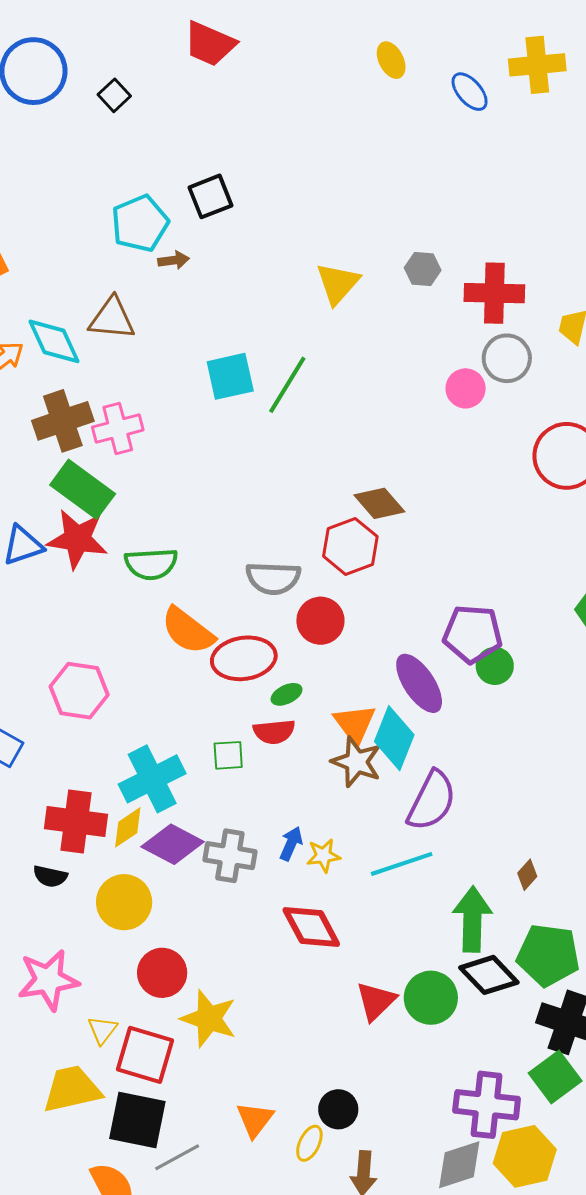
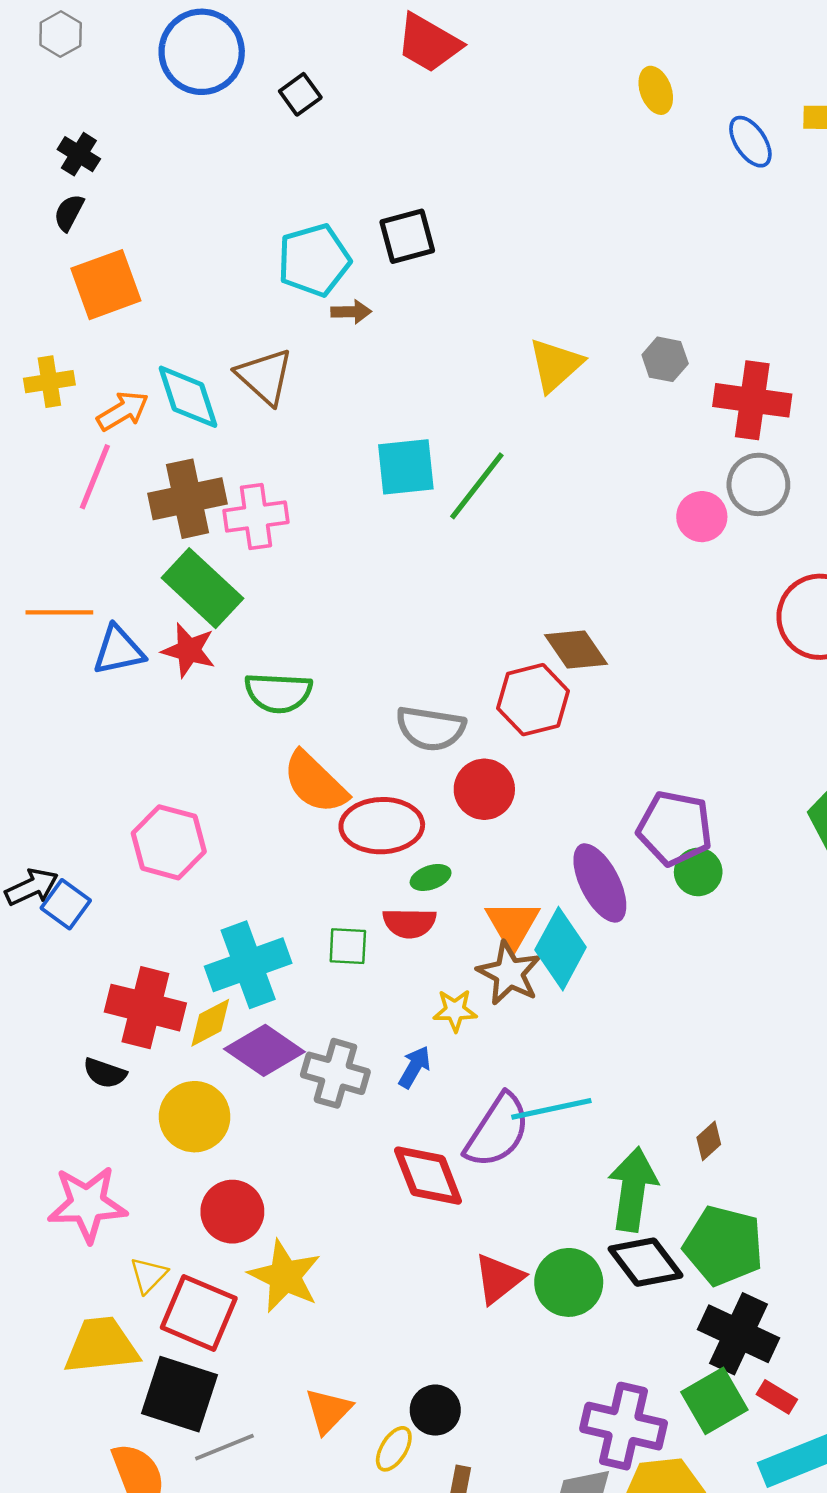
brown triangle: (112, 319) -> (265, 376), turned 30
red star: (77, 539) -> (189, 650), size x0.7
purple semicircle: (432, 801) -> (497, 1131), moved
yellow star: (323, 856) -> (455, 1010), moved

